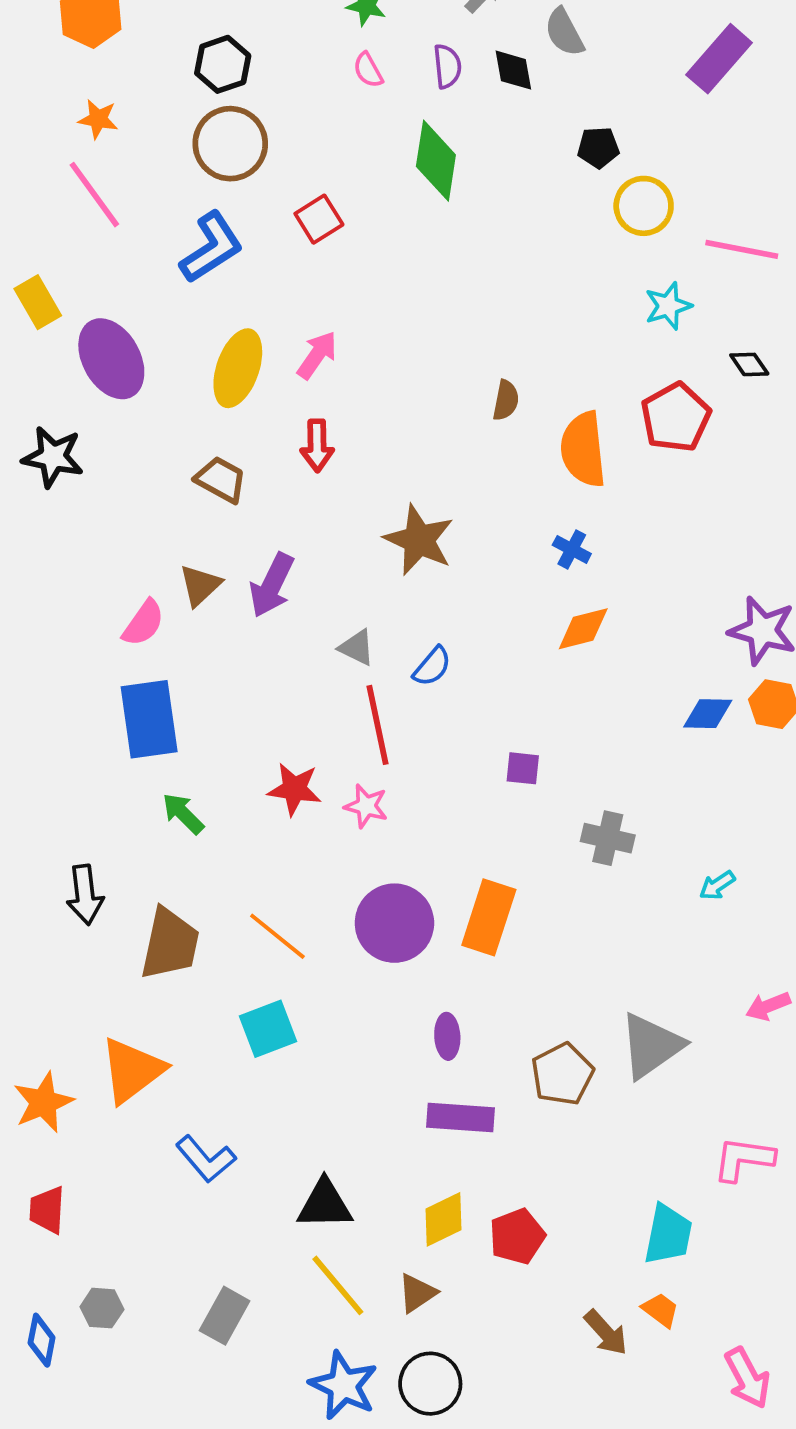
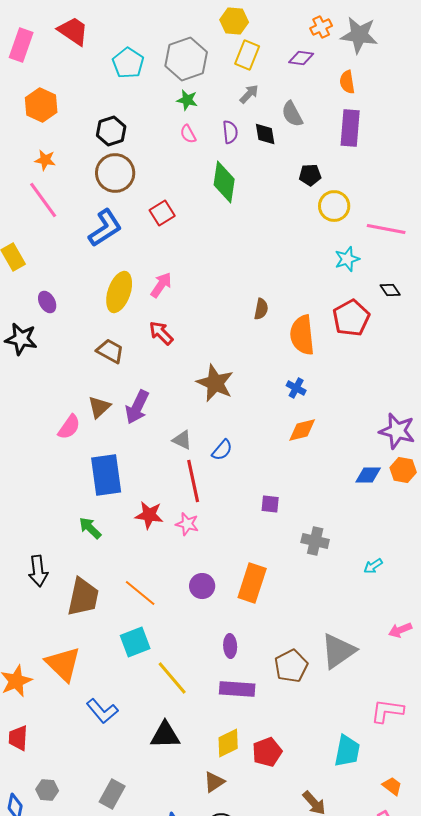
purple rectangle: (719, 59) -> (350, 128), moved, turned -36
purple ellipse: (111, 359) -> (47, 302), moved, size x0.5
red arrow: (317, 446) -> (161, 333), turned 136
blue rectangle: (149, 719) -> (106, 475), moved
purple circle: (394, 923) -> (202, 586), size x0.6
orange triangle: (132, 1070) -> (63, 664), turned -39
yellow line: (338, 1285) -> (172, 678), moved
orange trapezoid: (661, 1310) -> (392, 786), moved

